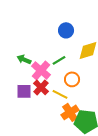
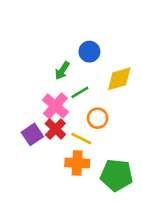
green arrow: (24, 59) -> (62, 71), moved, turned -80
purple square: (24, 91) -> (32, 134), turned -35
orange cross: (70, 112) -> (77, 163), moved, turned 36

